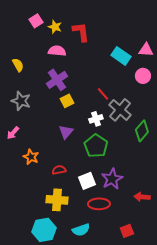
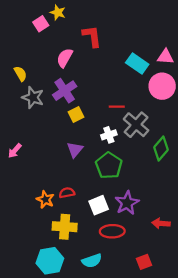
yellow star: (55, 27) -> (58, 12), moved
pink semicircle: (57, 51) -> (65, 58), turned -66
pink circle: (143, 76) -> (162, 86), size x1.5
red line: (103, 94) -> (117, 107), turned -48
gray star: (21, 101) -> (33, 97), moved
orange star: (31, 157) -> (45, 200), moved

